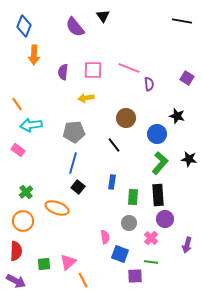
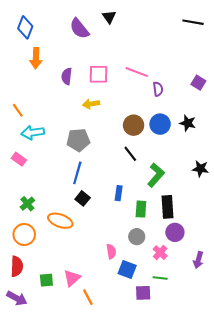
blue circle: (157, 134) -> (160, 124), moved
black line: (114, 145) -> (130, 154), moved
green L-shape: (160, 163) -> (156, 175), moved

